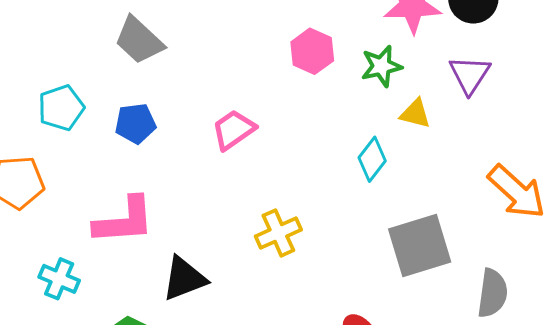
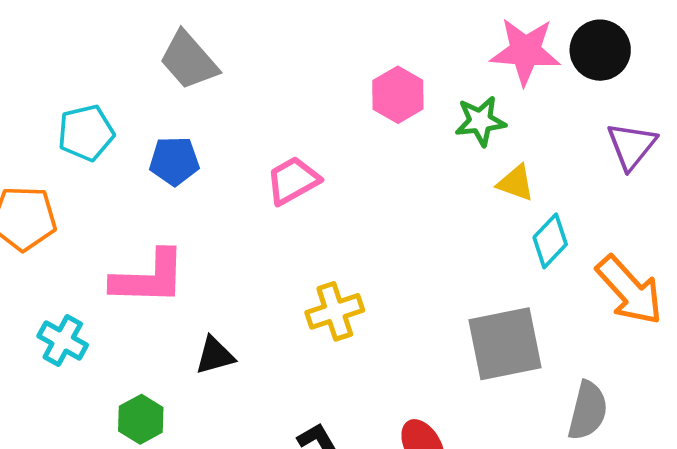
purple triangle: (470, 75) -> (632, 146), moved
cyan diamond: (372, 159) -> (550, 241), moved
black triangle: (184, 279) -> (215, 355), size x0.7

